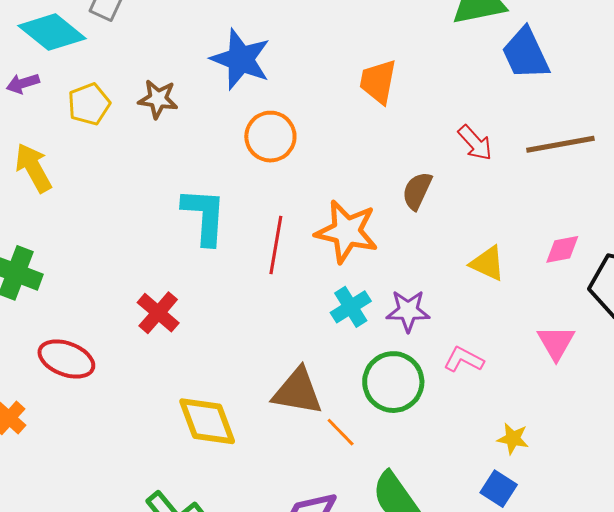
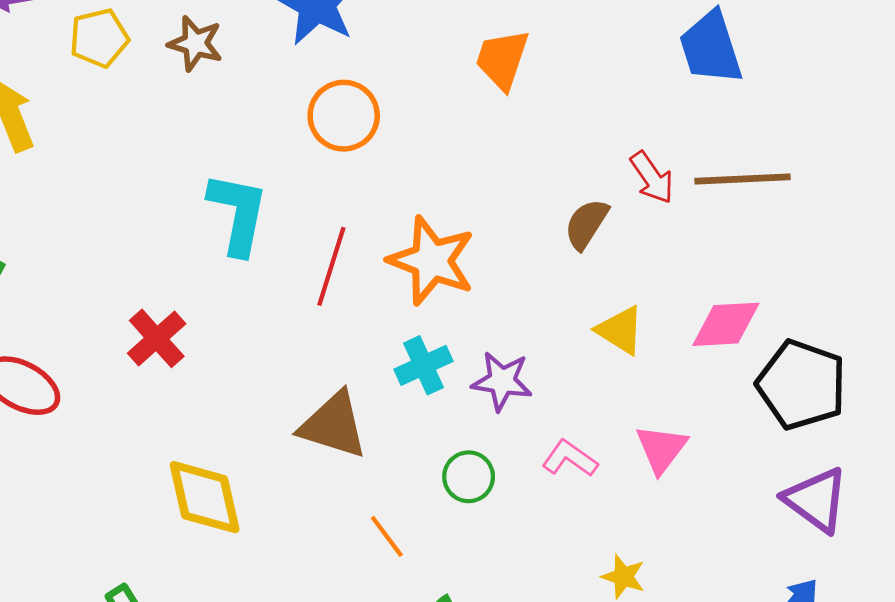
red arrow: (475, 143) -> (652, 178), moved
brown semicircle: (417, 191) -> (586, 224), moved
pink diamond: (562, 249) -> (726, 324), size x1.4
pink triangle: (556, 343) -> (661, 449), moved
green circle: (393, 382) -> (469, 477), size x0.6
brown triangle: (298, 391) -> (333, 425), moved

